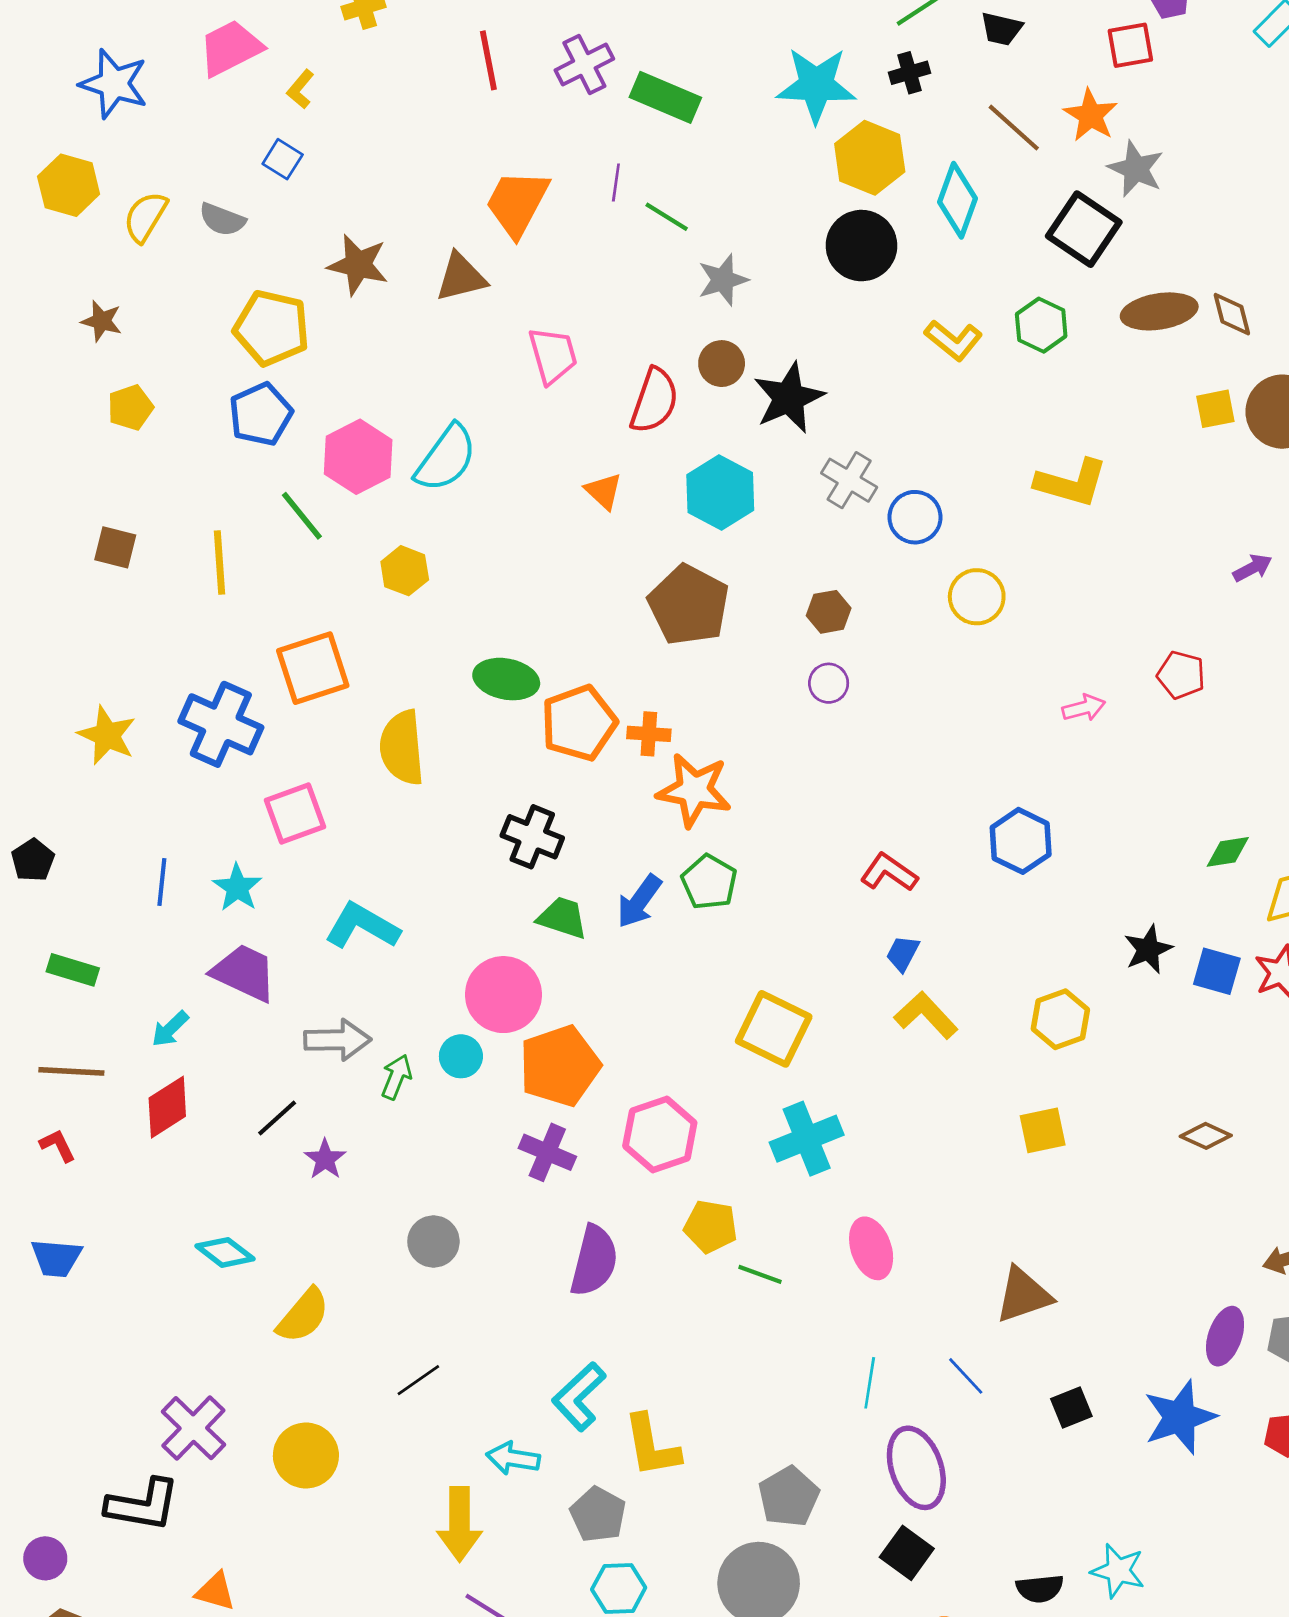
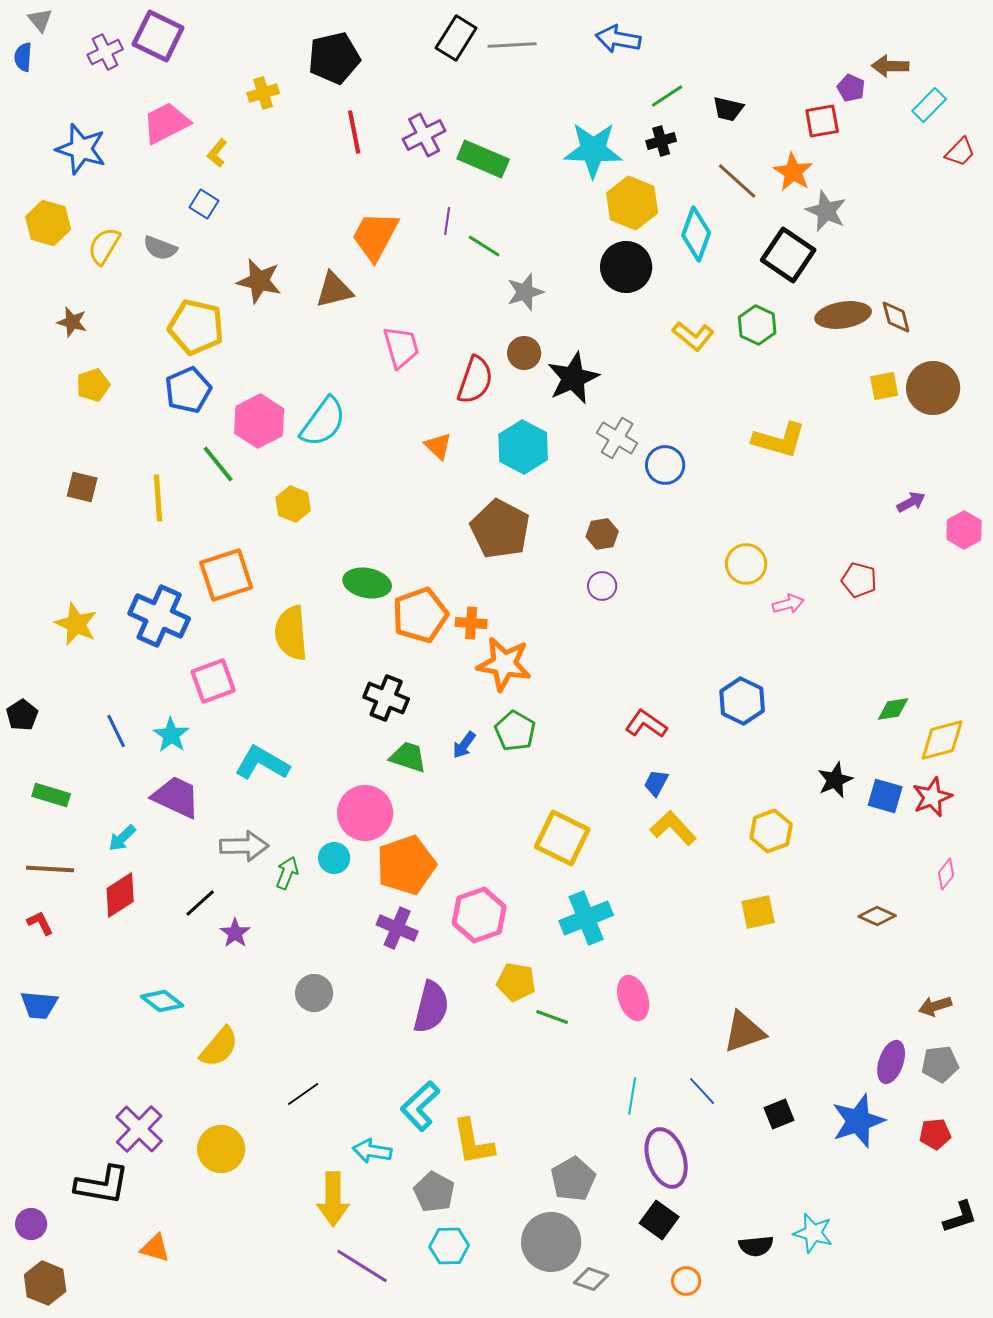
yellow circle: (977, 597) -> (746, 564), moved
blue line: (162, 882) -> (116, 731), turned -32
blue arrow: (639, 901) -> (464, 745), size x0.7

